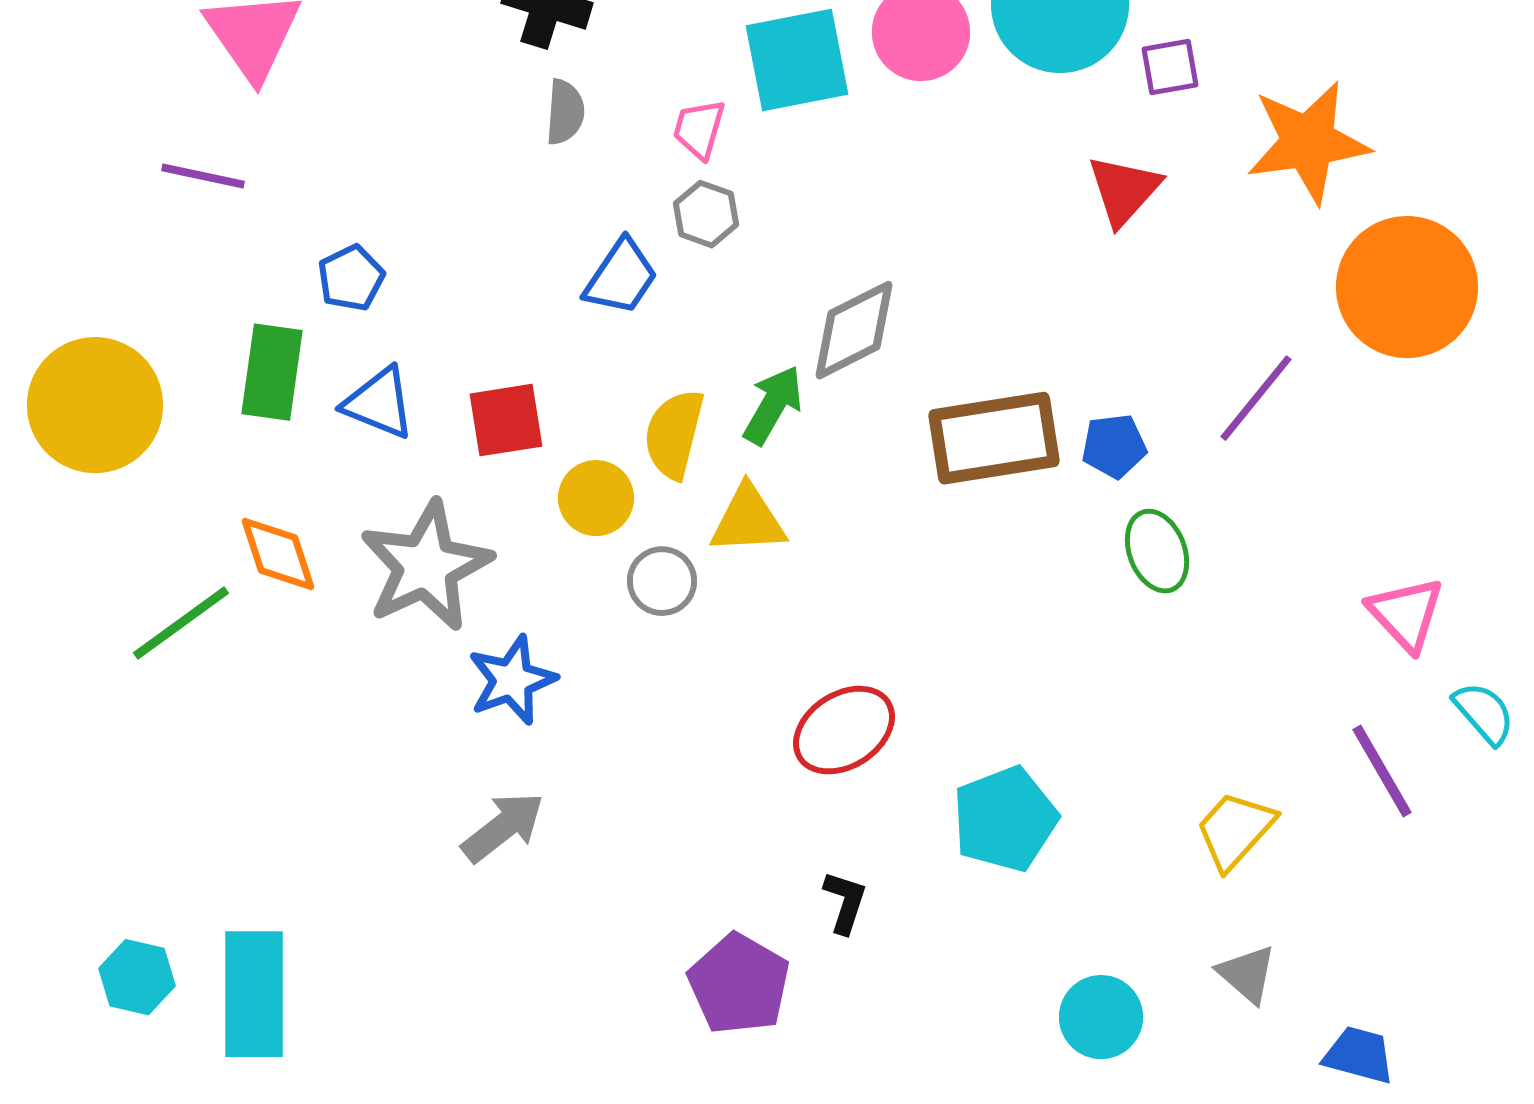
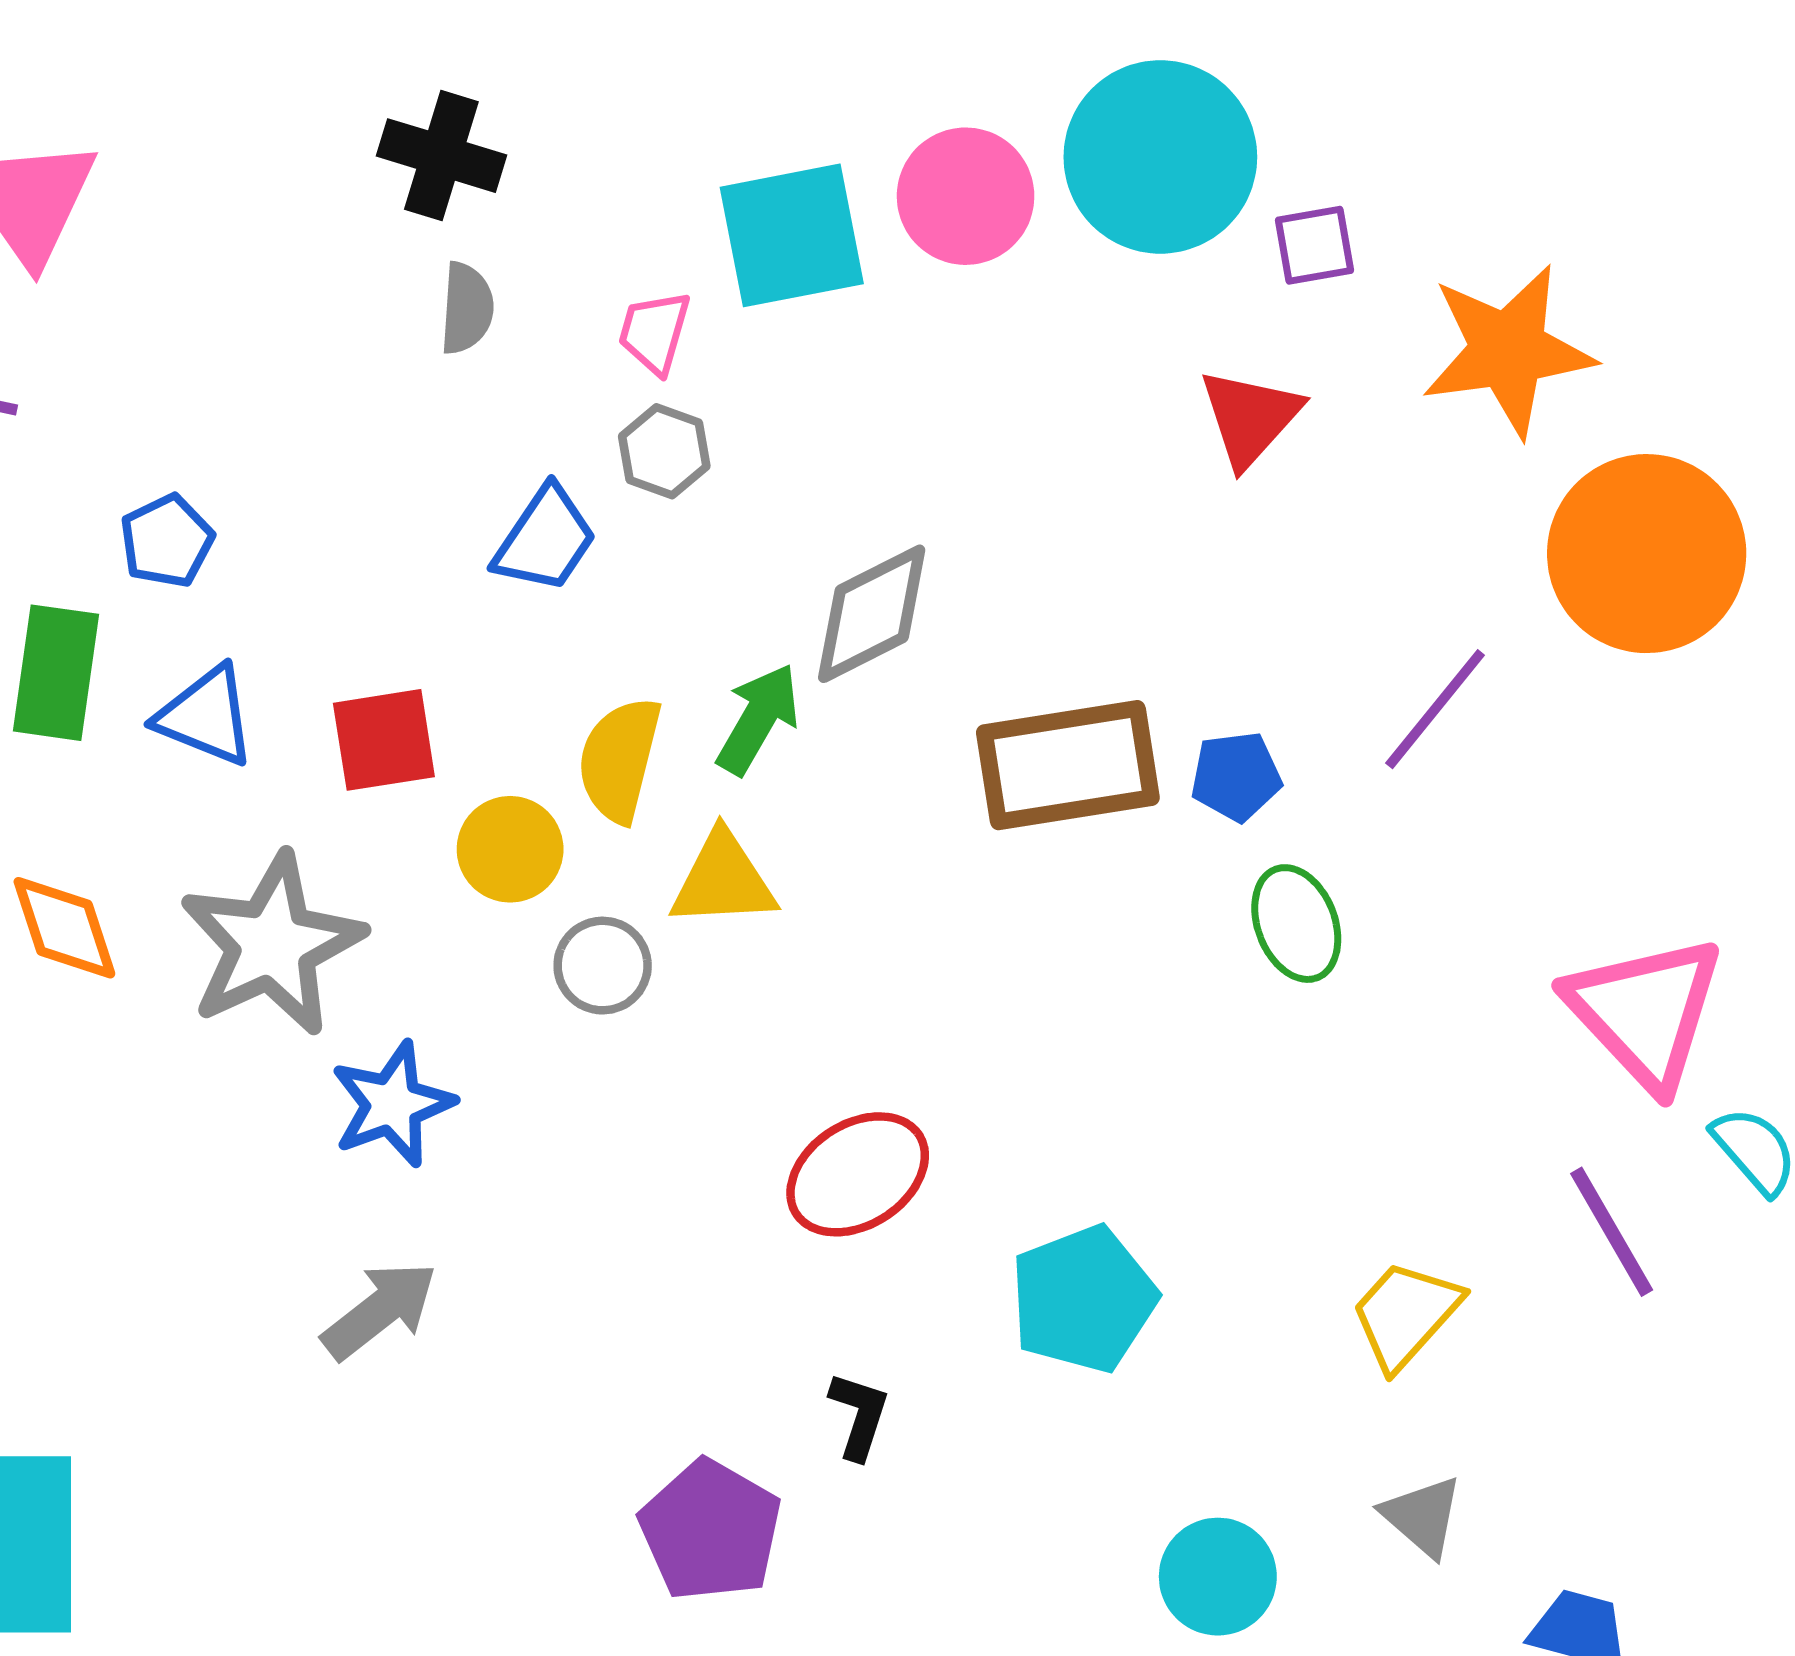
pink triangle: (1406, 614) -> (1645, 1012), size x1.5

